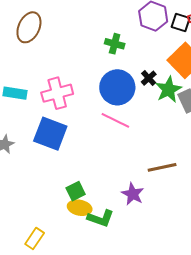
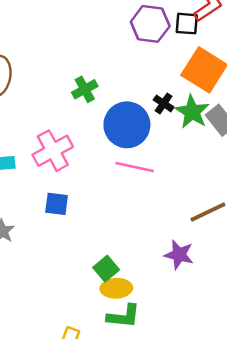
green cross: (115, 44) -> (85, 89), moved, turned -30
blue square: (50, 134) -> (57, 204), size x0.6
green L-shape: (100, 218) -> (124, 316), moved

